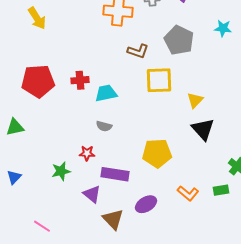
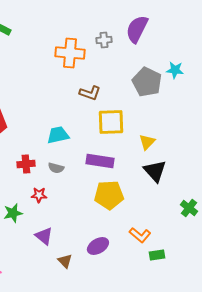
gray pentagon: (179, 40) -> (147, 82), moved
red cross: (80, 80) -> (26, 164), moved
purple rectangle: (115, 174) -> (100, 161), moved
green rectangle: (221, 190) -> (157, 255), moved
brown triangle: (113, 219) -> (65, 261), size x0.7

